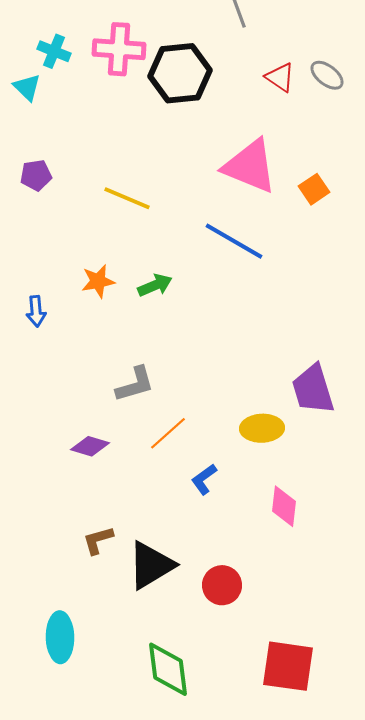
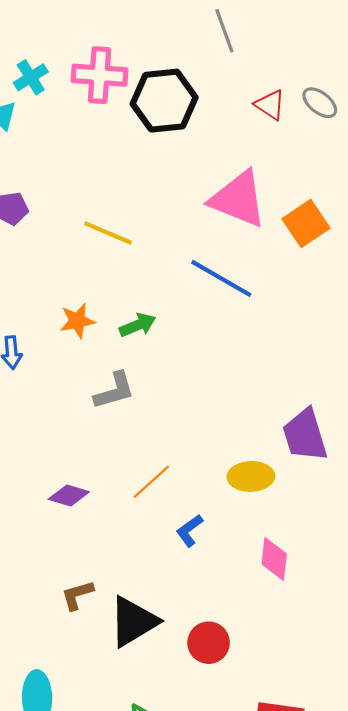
cyan cross: (54, 51) -> (31, 77), turned 36
orange square: (314, 189) -> (306, 223), size x1.4
gray L-shape: (135, 384) -> (114, 391), moved

